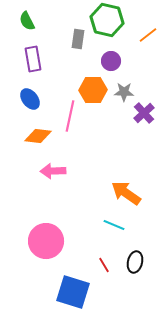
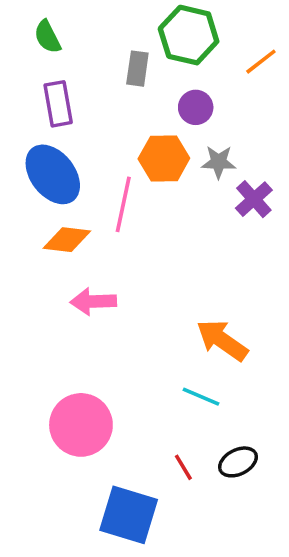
blue ellipse: (30, 99) -> (53, 174), size x1.6
black ellipse: (135, 262) -> (238, 462), turned 50

